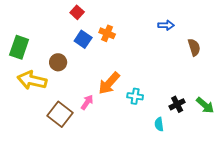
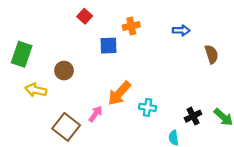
orange cross: (107, 33) -> (131, 26), moved, turned -35
blue square: (83, 39) -> (108, 46), moved, turned -36
yellow arrow: (32, 80) -> (36, 90), size x0.7

